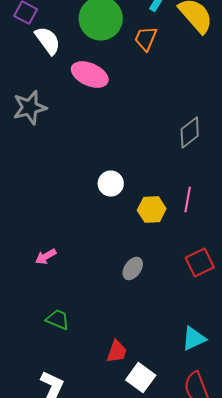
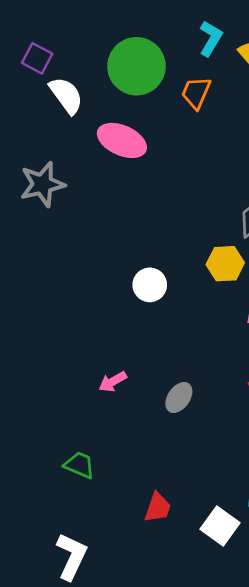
yellow hexagon: (152, 210) -> (225, 264), moved
pink arrow: (46, 257) -> (113, 382), moved
white square: (141, 378) -> (220, 526), moved

